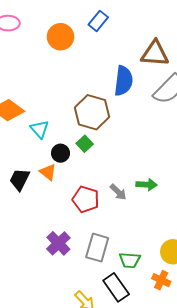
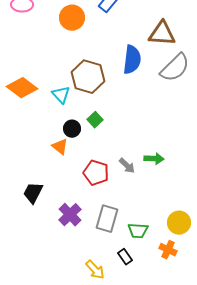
brown hexagon: (92, 112) -> (88, 77), moved
cyan triangle: (40, 129) -> (61, 95), moved
black trapezoid: (20, 179) -> (33, 193), moved
black rectangle: (116, 287) -> (125, 257), size x0.6

